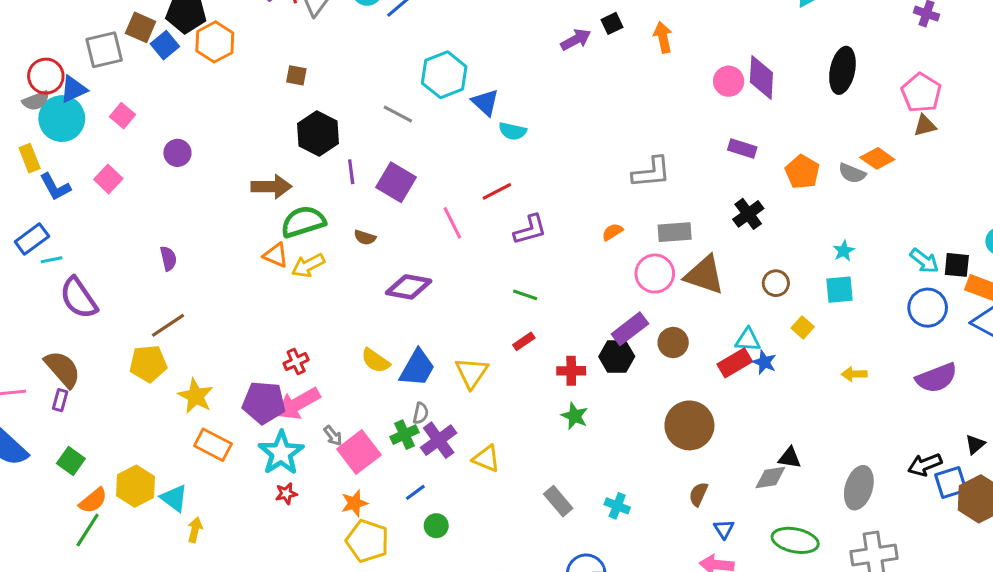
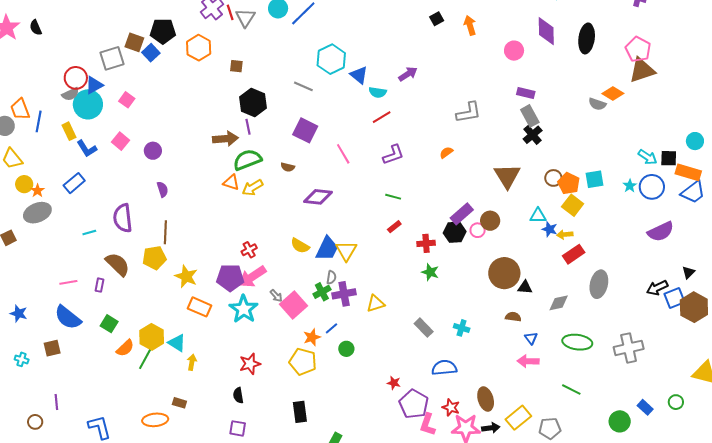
purple arrow: (576, 40) -> (408, 74), moved
orange hexagon: (215, 42) -> (199, 48), moved
purple diamond: (761, 77) -> (546, 31), moved
brown triangle: (925, 126) -> (642, 70), size x1.8
purple circle: (177, 153) -> (153, 151), moved
purple line: (351, 172) -> (248, 127), moved
orange pentagon: (802, 172) -> (569, 183), moved
red line: (497, 191) -> (382, 117), moved
gray rectangle: (675, 232) -> (530, 116), moved, turned 70
cyan star: (844, 251) -> (630, 186), moved
cyan line: (52, 260) -> (89, 232), moved
pink circle: (655, 274) -> (478, 230), moved, size x0.6
brown triangle: (705, 275) -> (507, 176), turned 44
purple semicircle: (79, 298) -> (123, 218), moved, turned 32
brown line: (168, 325) -> (165, 232), turned -50
yellow square: (803, 327) -> (573, 205), size x1.5
red rectangle: (735, 363) -> (574, 254), moved
brown semicircle: (63, 369) -> (118, 264), moved
yellow triangle: (472, 373) -> (346, 251), moved
yellow arrow: (854, 374) -> (565, 235), moved
purple cross: (439, 440) -> (344, 294), turned 30
black triangle: (790, 458) -> (525, 287), moved
yellow triangle: (486, 459) -> (375, 304), turned -36
gray ellipse: (859, 488) -> (599, 284), moved
red star: (286, 493) -> (250, 364), moved, size x1.5
brown semicircle: (698, 494) -> (513, 317), turned 77
orange star: (354, 503) -> (312, 337), moved
green line: (88, 530) -> (146, 358), moved

